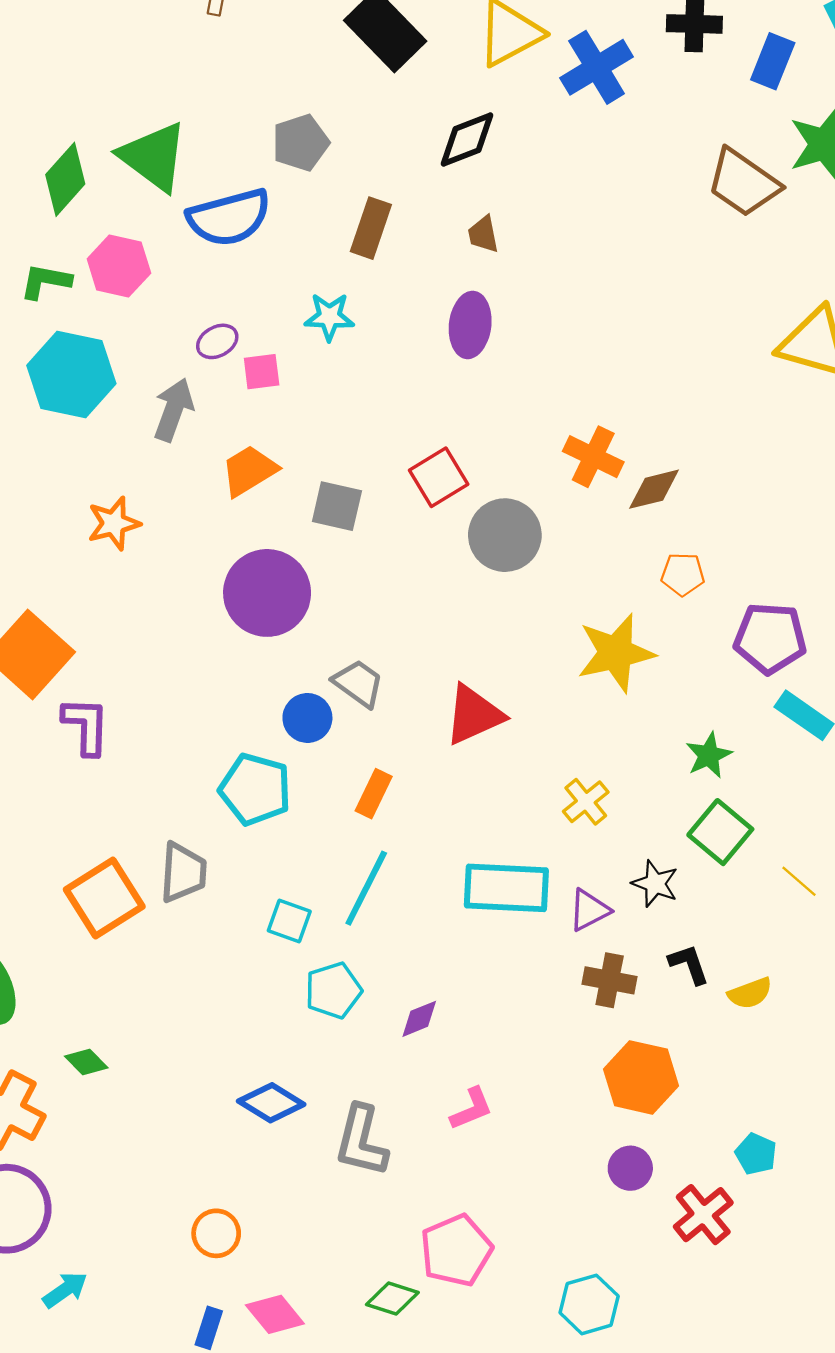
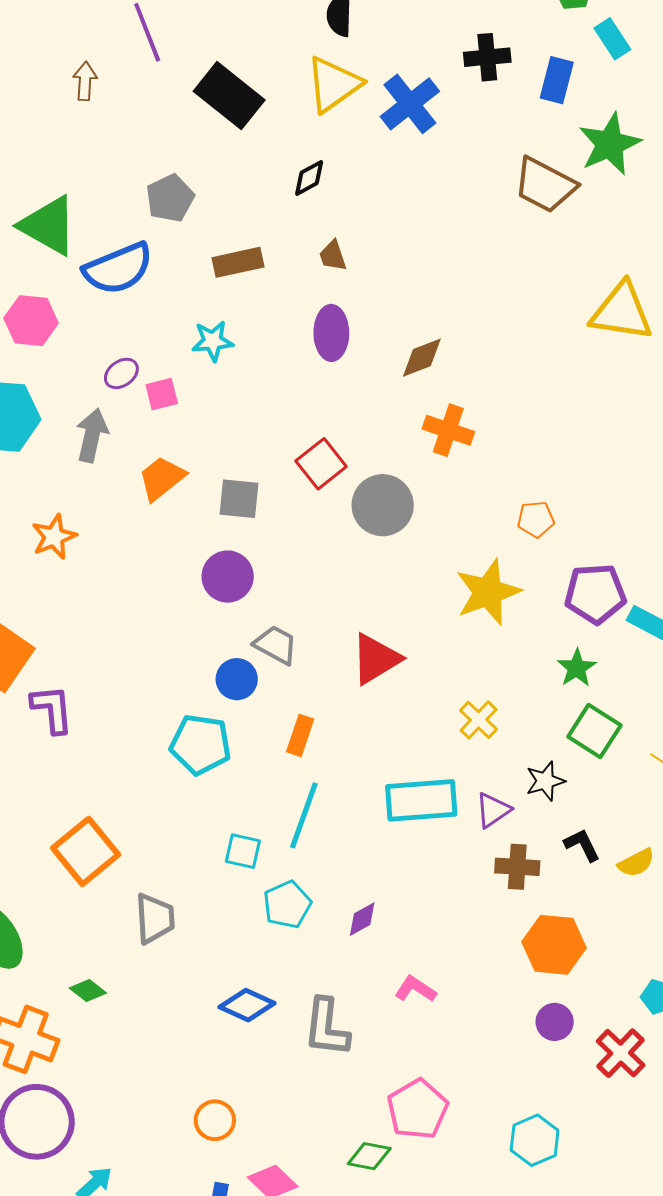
black diamond: (467, 139) -> (309, 178), size x0.7
brown rectangle: (371, 228) -> (238, 262), turned 66
brown diamond: (654, 489) -> (422, 358), moved
purple circle: (267, 593) -> (228, 577), moved, size x0.7
purple pentagon: (770, 638) -> (595, 594), moved
gray trapezoid: (183, 872) -> (155, 918), moved
black star: (655, 884) -> (545, 781), turned -30
pink L-shape: (472, 1109) -> (415, 989), turned -117

